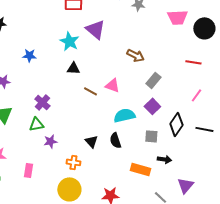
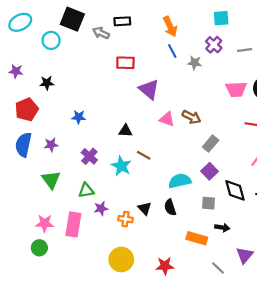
pink trapezoid: (177, 17) -> (236, 89), moved
cyan star: (69, 41) -> (121, 166), moved
pink triangle: (112, 85) -> (167, 119), moved
purple cross: (42, 102) -> (89, 156), moved
black diamond: (176, 124) -> (235, 190), turned -50
orange cross: (73, 162) -> (125, 219), moved
pink rectangle: (28, 170) -> (73, 224), moved, size x1.6

